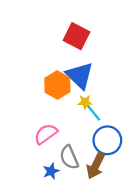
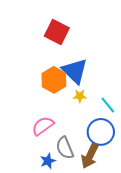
red square: (77, 36) -> (57, 32), moved
cyan line: (94, 113) -> (108, 105), moved

